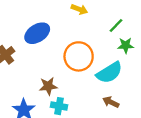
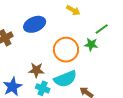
green star: (126, 45) -> (91, 45), moved
cyan semicircle: (109, 73) -> (65, 79), moved

